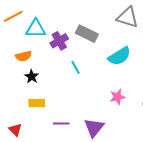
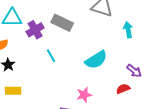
cyan semicircle: (119, 56) -> (96, 60), moved
pink star: (117, 97) -> (84, 95), moved

